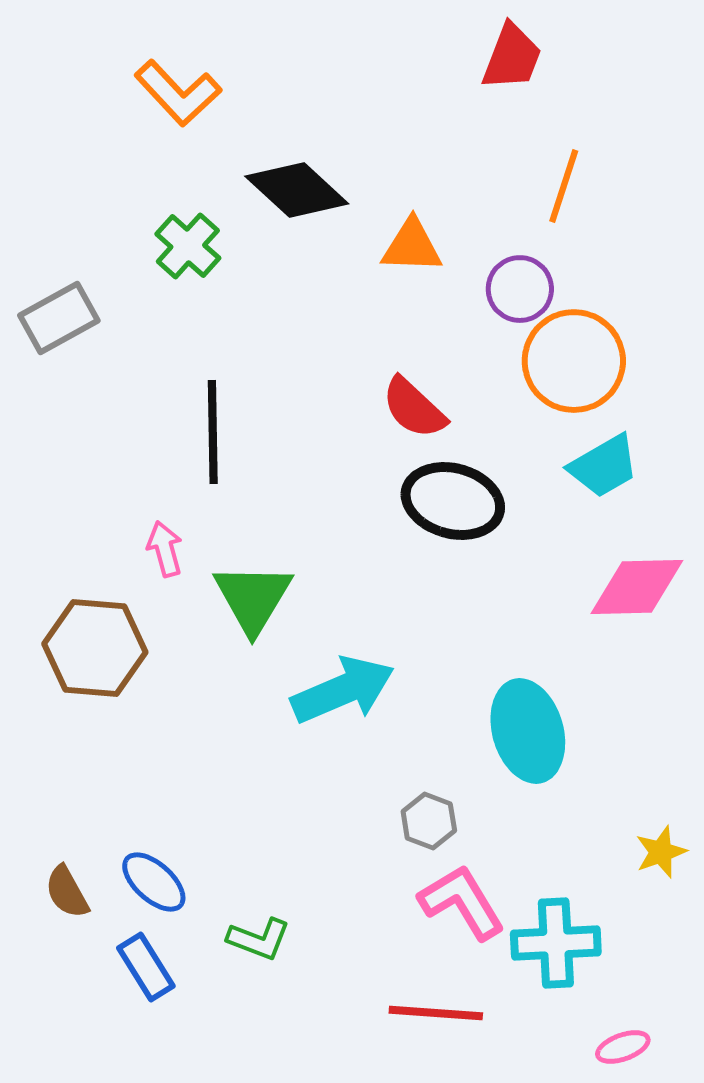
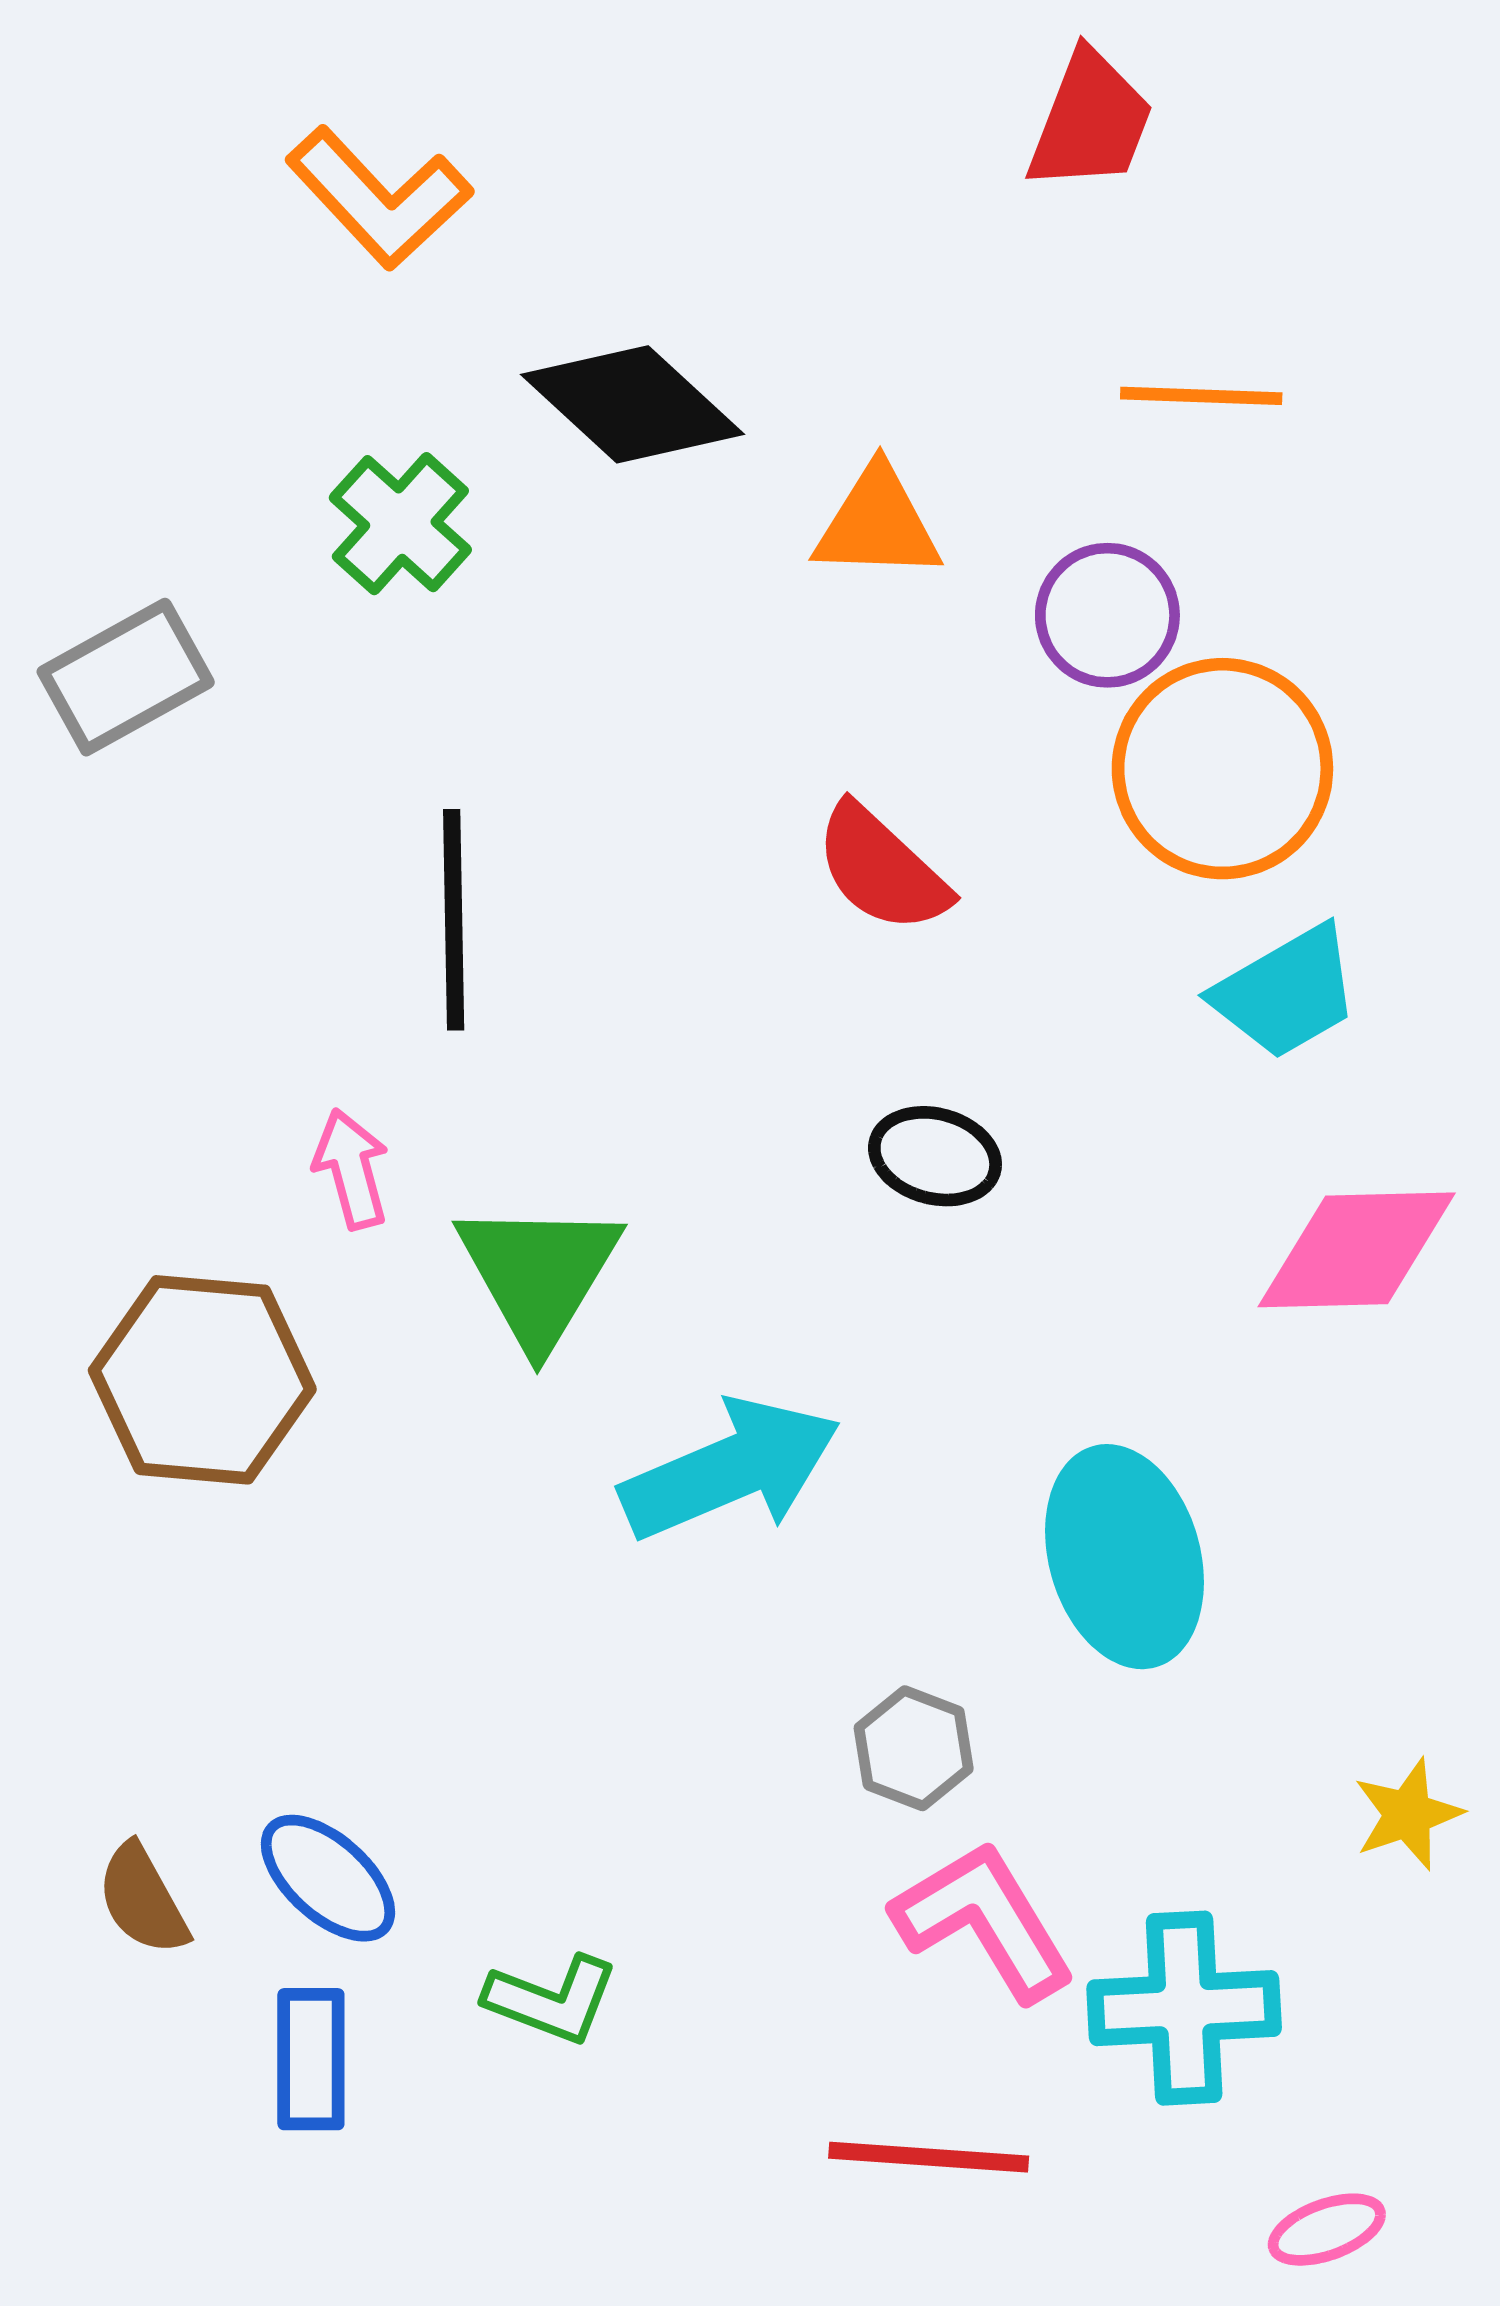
orange line: (564, 186) -> (1201, 396), turned 74
black ellipse: (453, 501) -> (935, 1156), moved, size x0.6
blue rectangle: (146, 967) -> (311, 2059), turned 32

